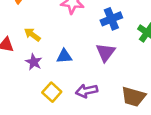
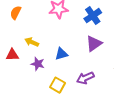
purple triangle: (106, 52) -> (94, 44), turned 30

